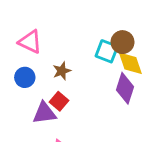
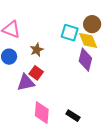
brown circle: (123, 42) -> (92, 24), moved

